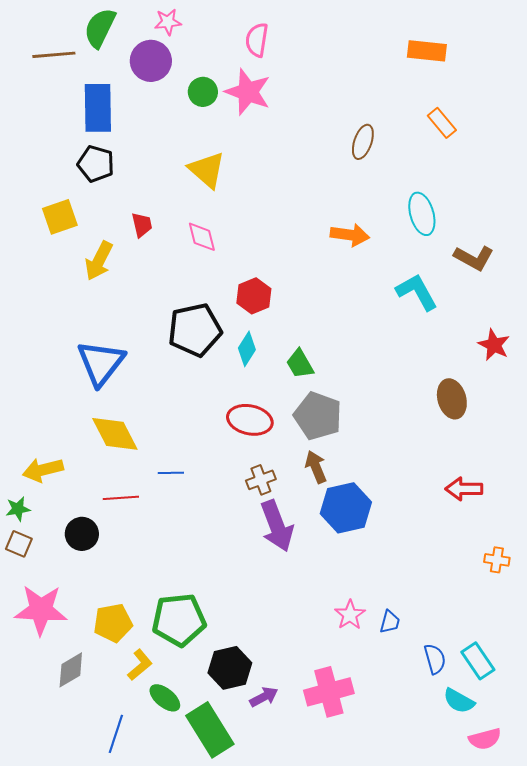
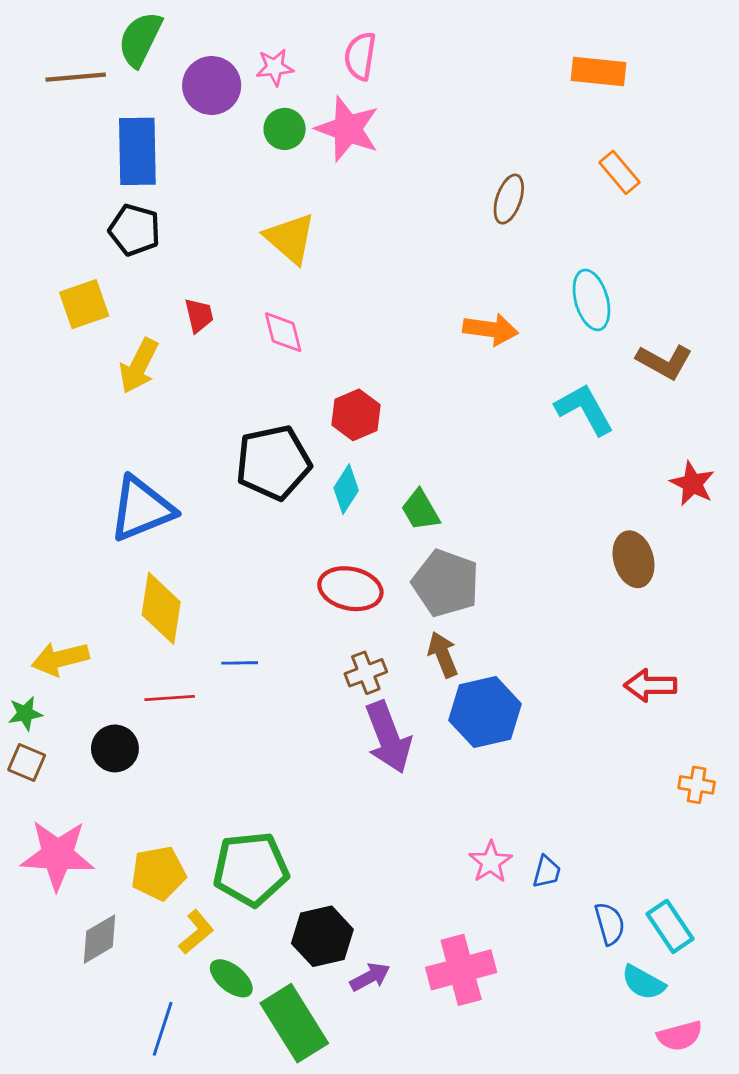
pink star: (168, 22) -> (275, 67), moved
blue triangle: (101, 363) -> (142, 509), turned 30
yellow diamond: (115, 434) -> (161, 608), turned 36

